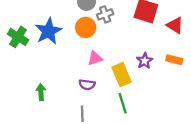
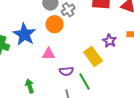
pink triangle: (95, 58) -> (49, 54), moved, turned 32
green line: (123, 103) -> (84, 81), moved

